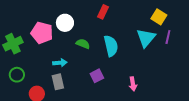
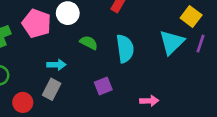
gray rectangle: (58, 82) -> (52, 89), turned 35
pink arrow: (133, 84) -> (149, 101), turned -88

